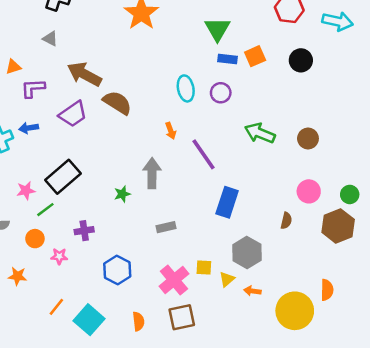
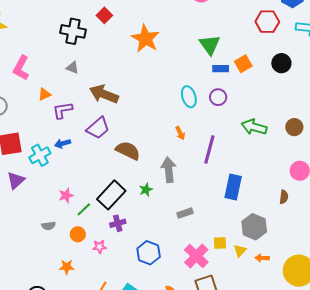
brown semicircle: (117, 103) -> (128, 151), moved
purple line: (203, 154) -> (209, 150), turned 56
black rectangle: (63, 177) -> (111, 195), moved

